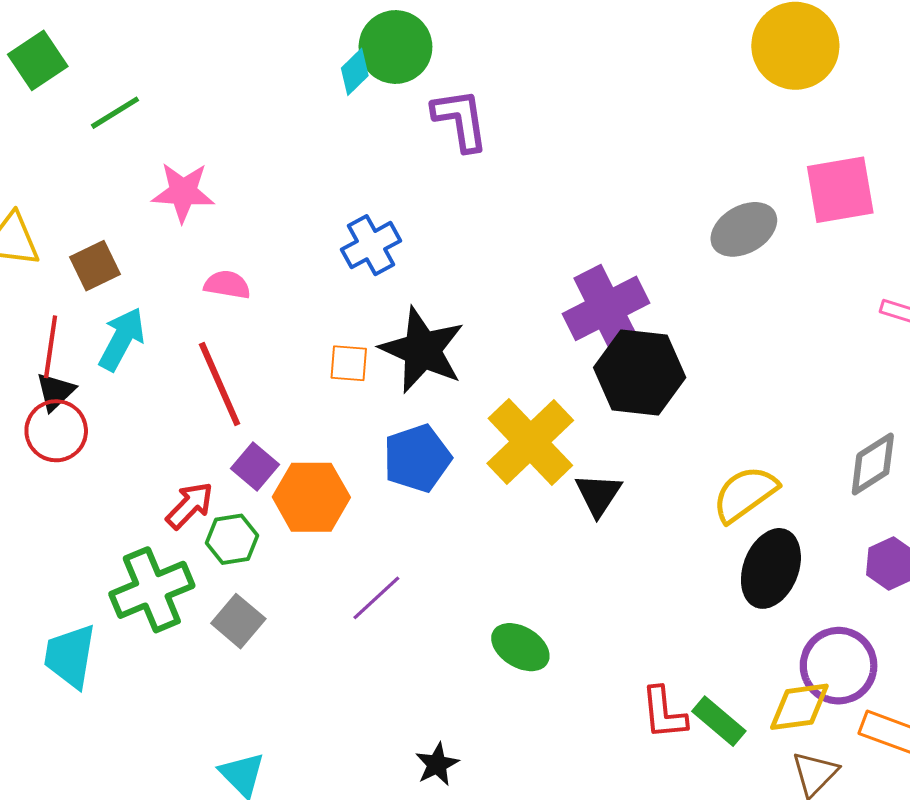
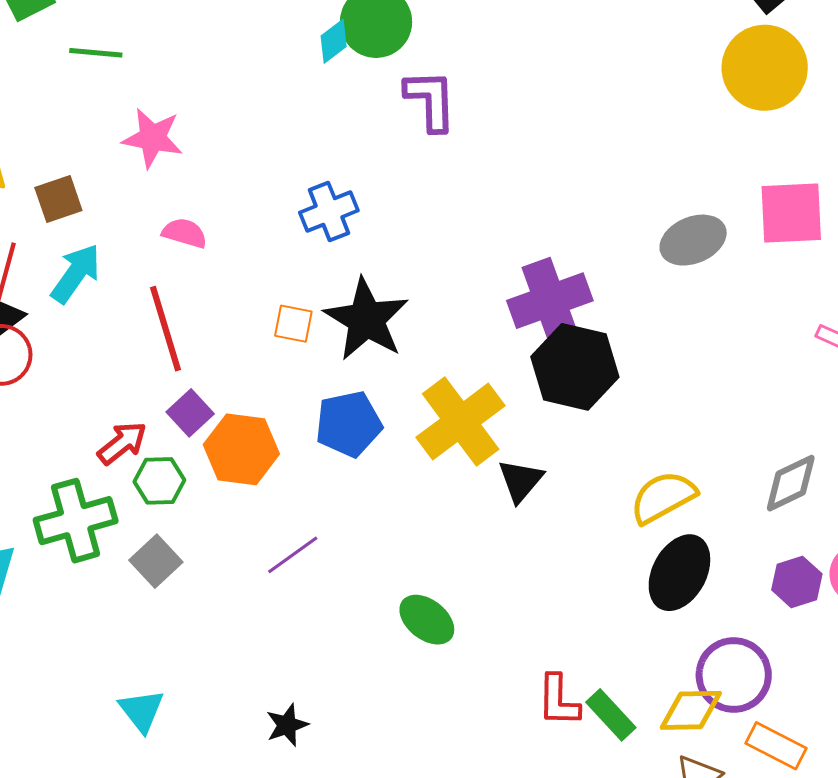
green line: (115, 113) -> (96, 53), turned 30
black star: (437, 764) -> (287, 725), moved

